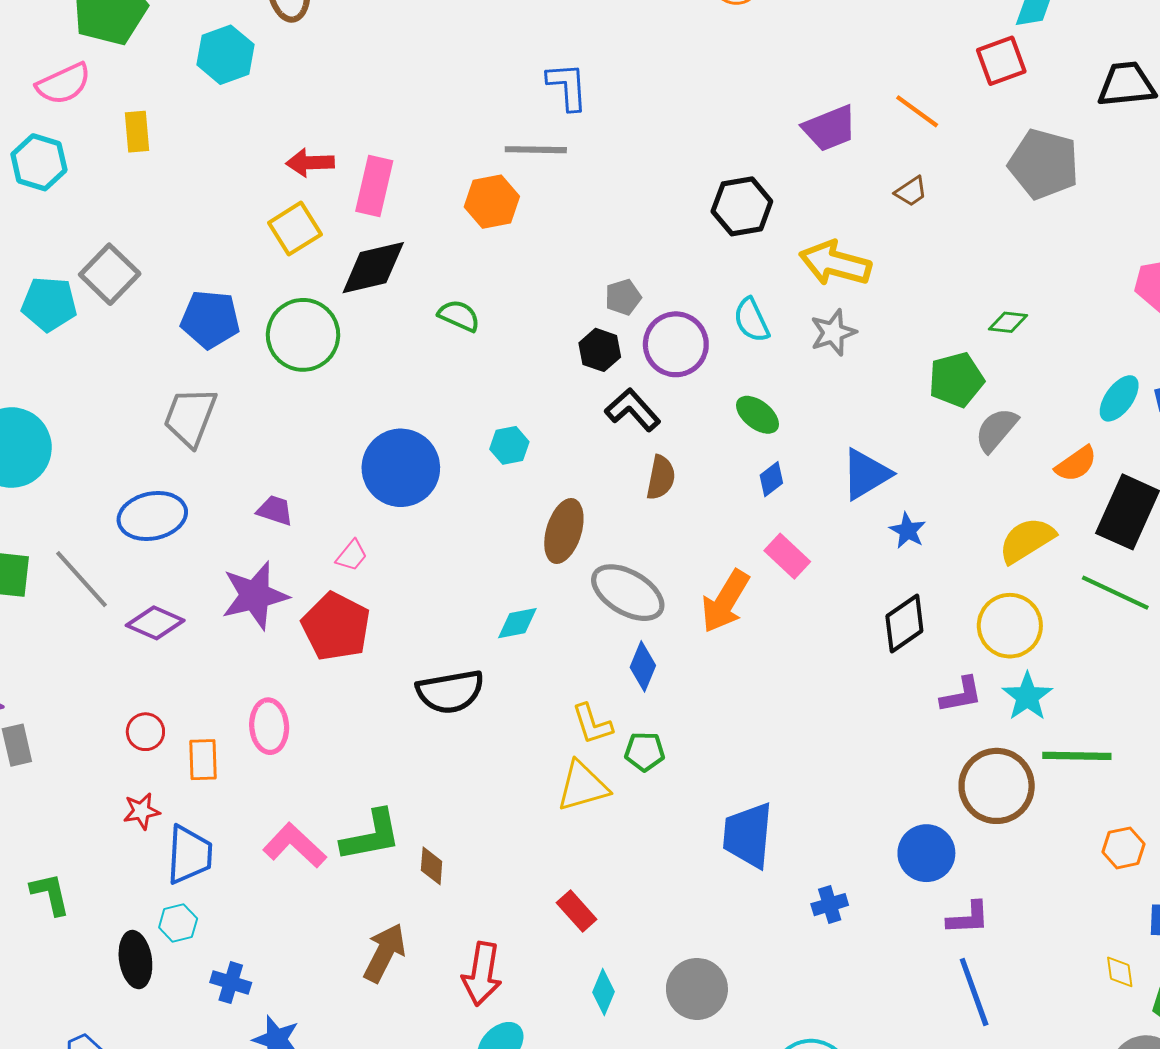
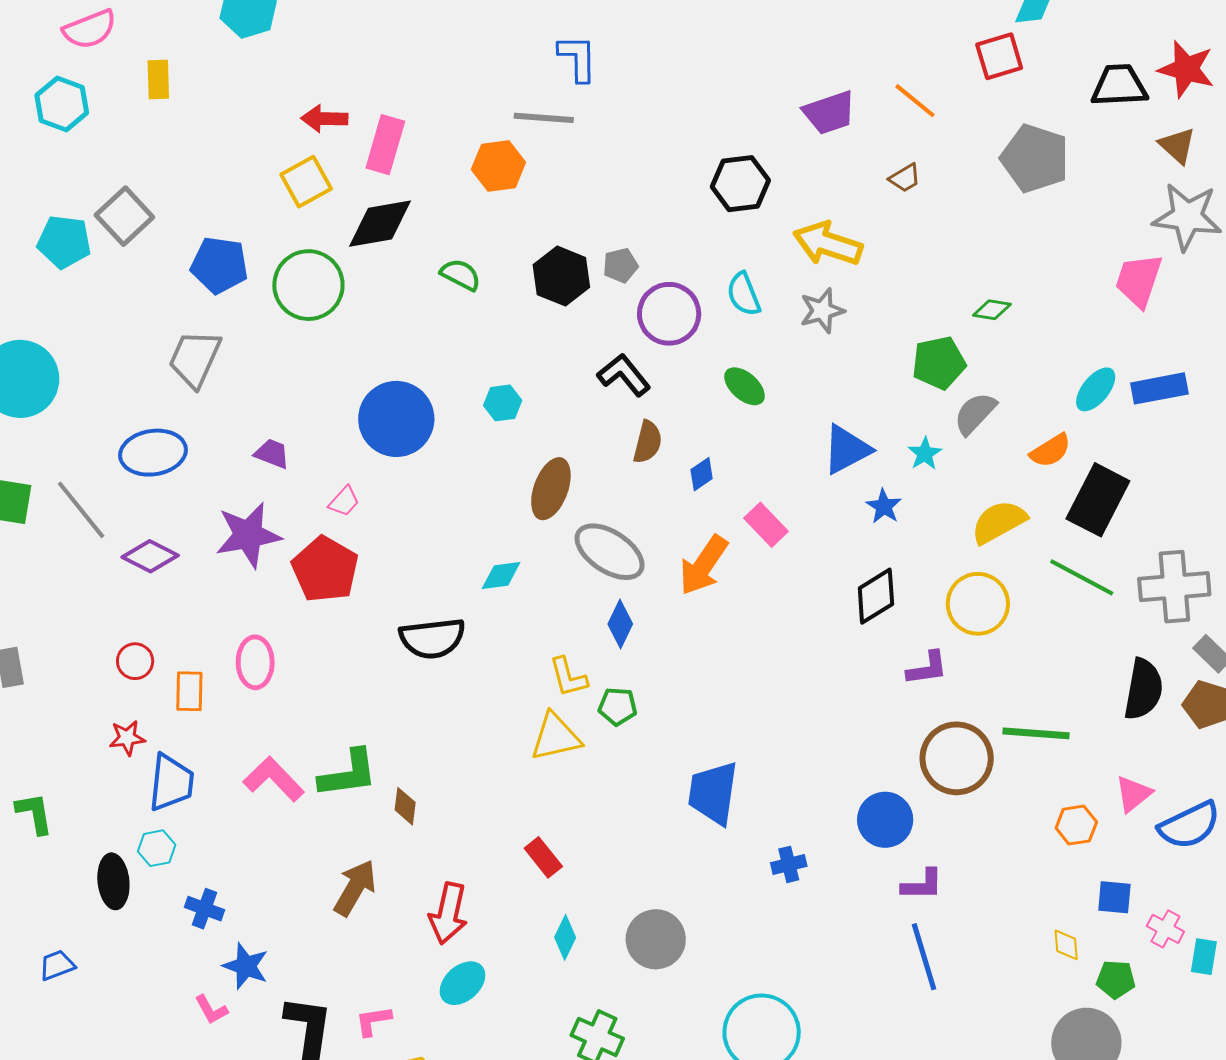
black hexagon: (600, 350) -> (561, 276), moved, size x1.4
blue diamond: (771, 479) -> (702, 474), moved
cyan star: (1027, 697) -> (925, 454), moved, size x0.7

